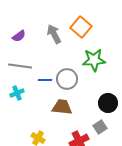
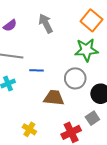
orange square: (81, 27) -> (91, 20), moved
gray circle: (67, 79) -> (75, 78), moved

